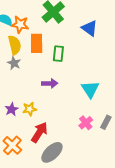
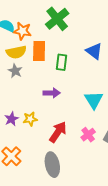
blue triangle: (90, 28) -> (94, 51), moved
yellow semicircle: (15, 45) -> (16, 52), turned 90
red arrow: (39, 132) -> (58, 132), moved
gray ellipse: (52, 152) -> (52, 165), turned -60

